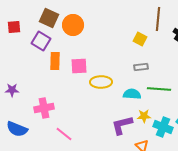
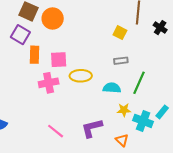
green line: (159, 89) -> (139, 83), turned -70
pink cross: (44, 108) -> (49, 83), moved
purple L-shape: (122, 125) -> (92, 128), moved
pink line: (64, 134) -> (56, 131), moved

